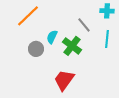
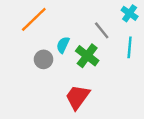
cyan cross: (107, 11) -> (130, 13), turned 32

